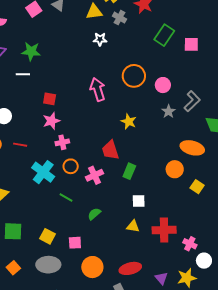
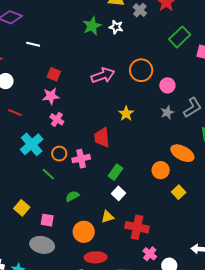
green star: (31, 51) -> (92, 26), moved, turned 30
pink arrow: (98, 89) -> (103, 75), turned 75
pink cross: (62, 142) -> (57, 119), turned 32
orange circle: (71, 166) -> (59, 154), moved
green rectangle: (129, 171) -> (115, 172), moved
white square: (139, 201) -> (119, 193), turned 32
yellow triangle: (133, 226) -> (107, 217), turned -40
pink cross: (190, 244) -> (150, 254), moved
gray ellipse: (48, 265) -> (42, 245), moved
orange circle: (92, 267) -> (84, 232), moved

